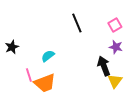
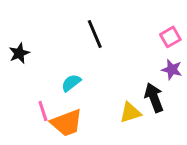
black line: (77, 23) -> (95, 34), moved
black star: (12, 47) -> (19, 53), moved
yellow triangle: (115, 81) -> (130, 112), moved, turned 35

